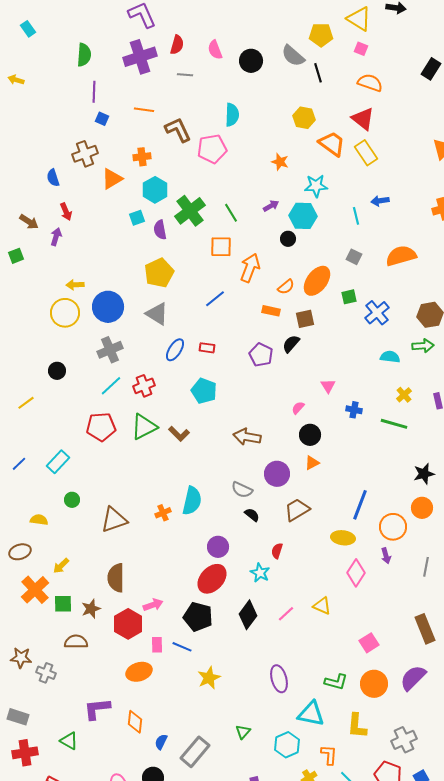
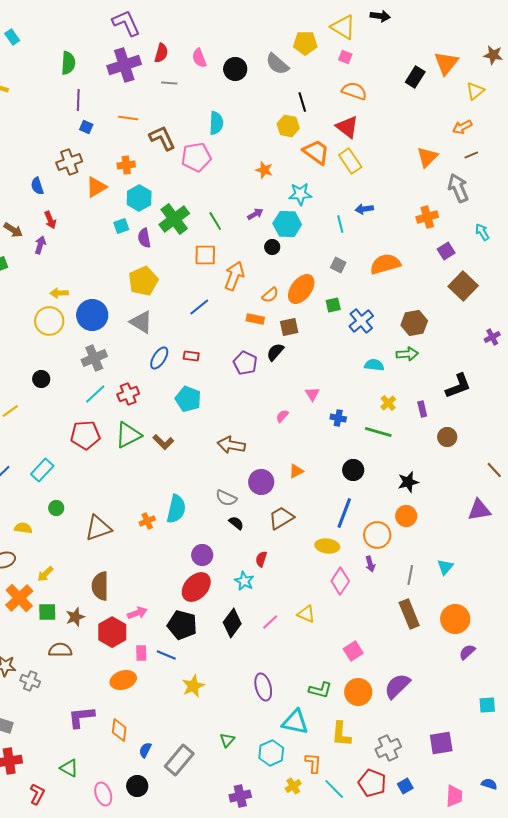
black line: (318, 73) -> (302, 102), moved
black circle: (310, 435) -> (353, 470), moved
brown rectangle: (425, 629) -> (409, 614), moved
green triangle: (69, 741) -> (69, 768), moved

